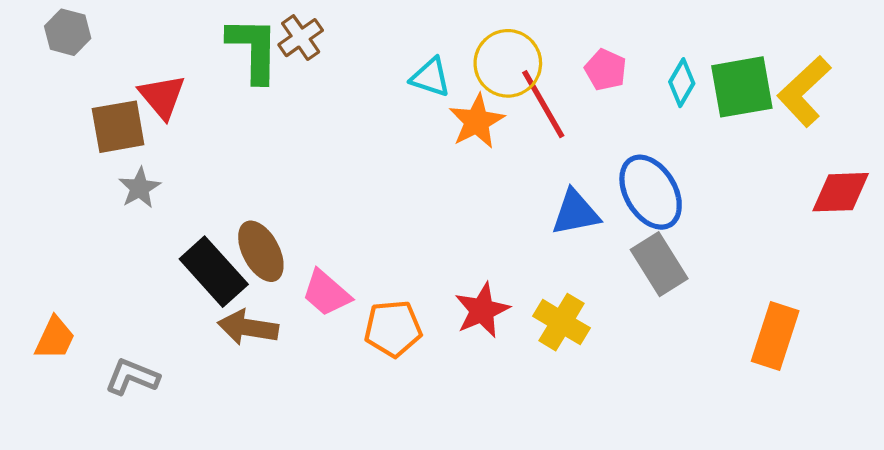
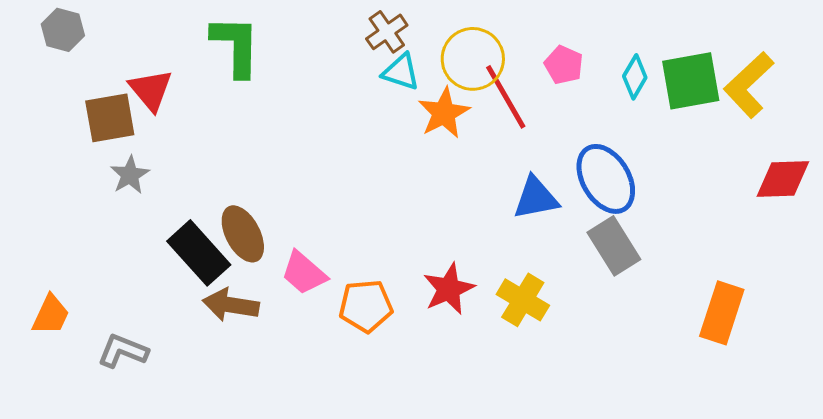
brown cross: (301, 38) -> (387, 32), moved

